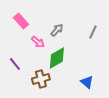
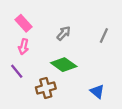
pink arrow: (38, 42) -> (23, 47), moved, turned 64
green diamond: (57, 58) -> (64, 65), turned 65

